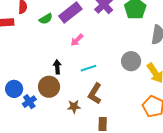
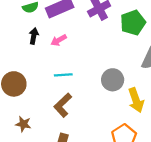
black arrow: (57, 67) -> (34, 36), moved
brown star: (74, 107) -> (23, 124), moved

